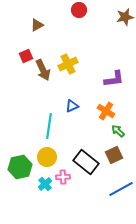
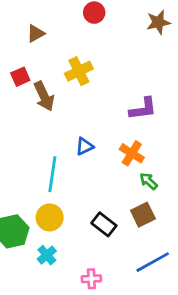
yellow cross: (68, 64) -> (79, 71), moved
black rectangle: (86, 162) -> (104, 224), size x0.7
pink cross: (63, 177) -> (91, 279), moved

